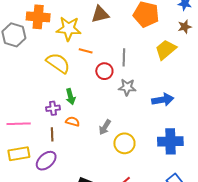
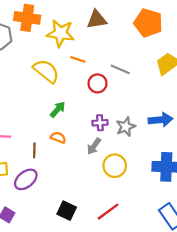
gray line: (124, 57) -> (120, 69), turned -72
gray star: (127, 87) -> (126, 127), moved, turned -30
green arrow: (70, 97) -> (58, 109), turned -126
purple cross: (53, 108) -> (100, 123), moved

